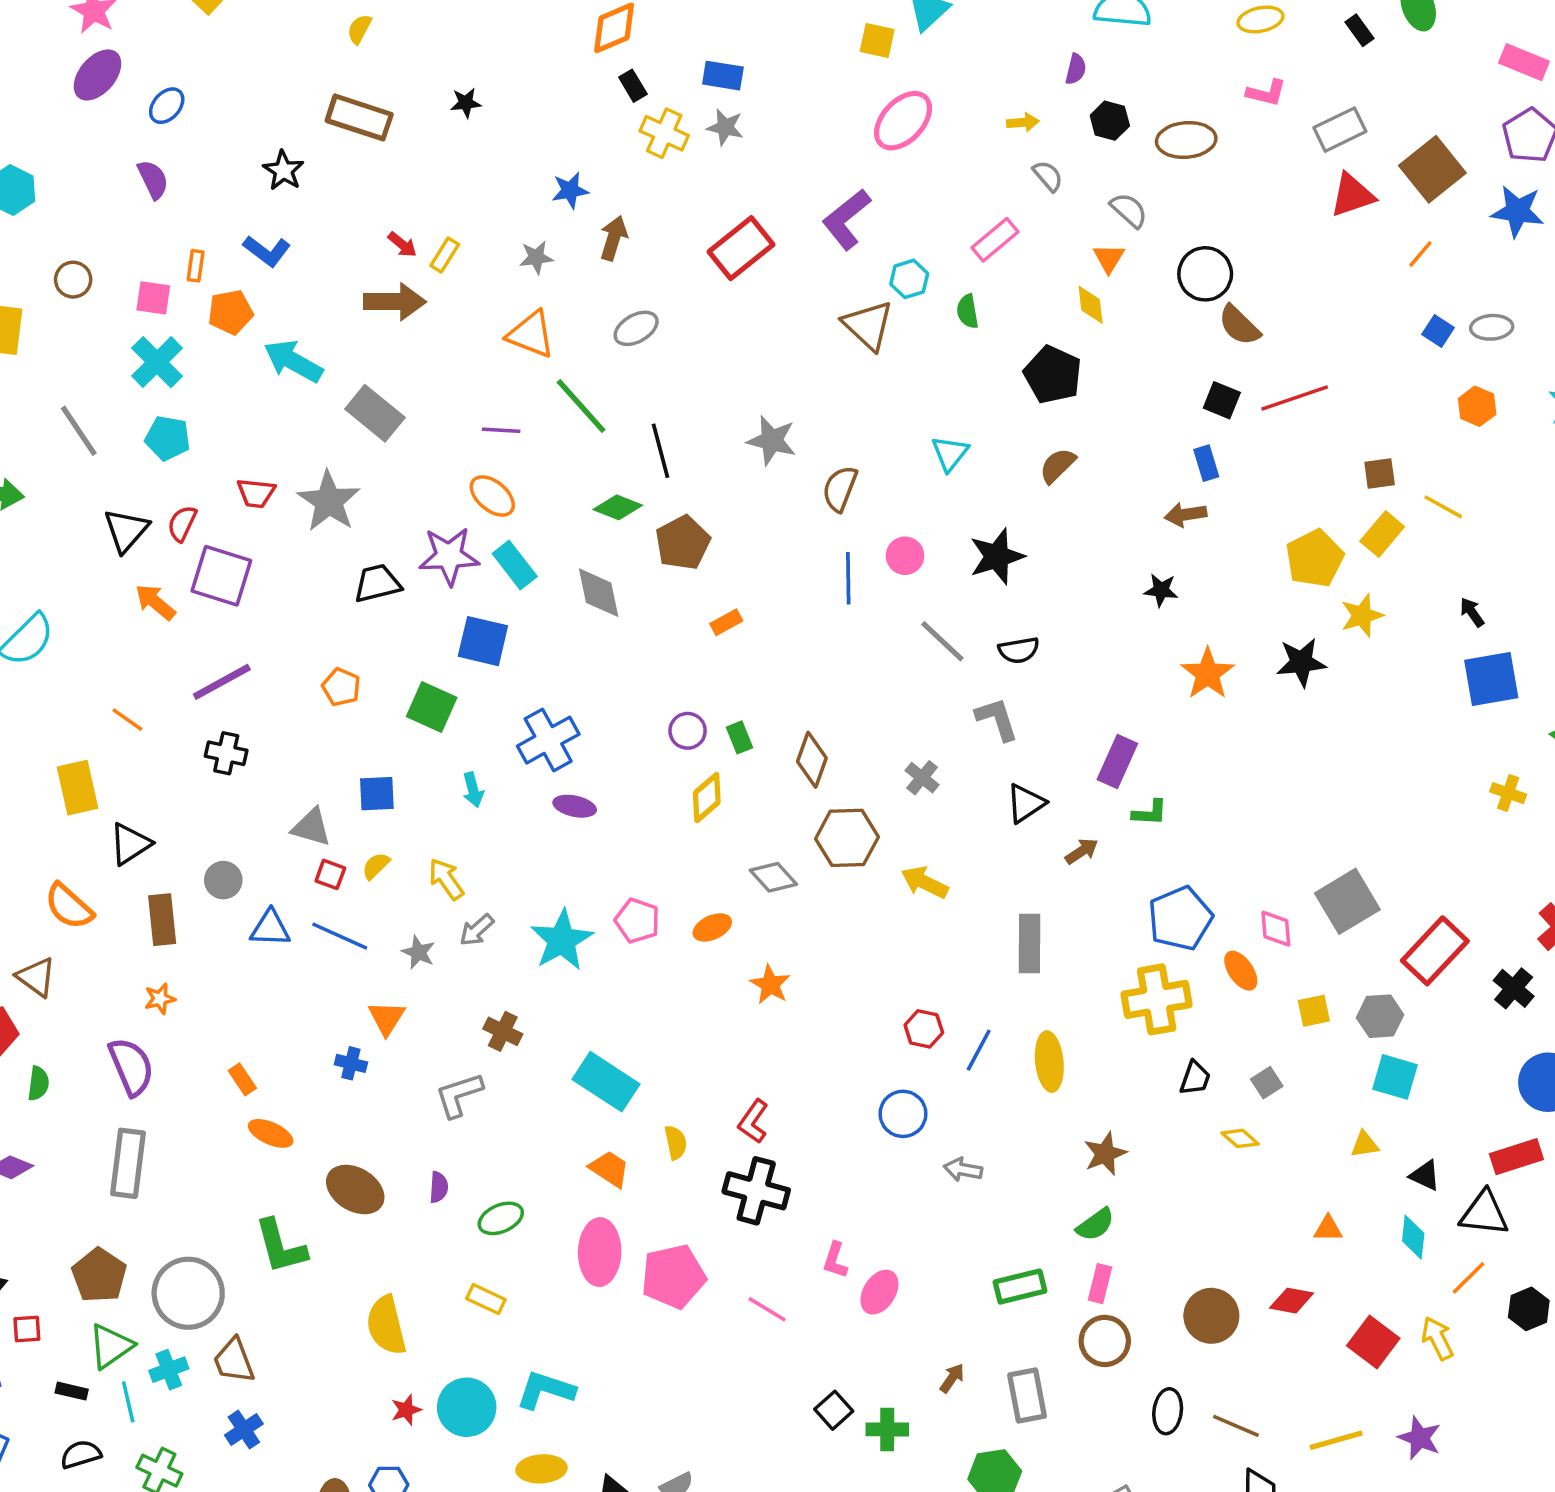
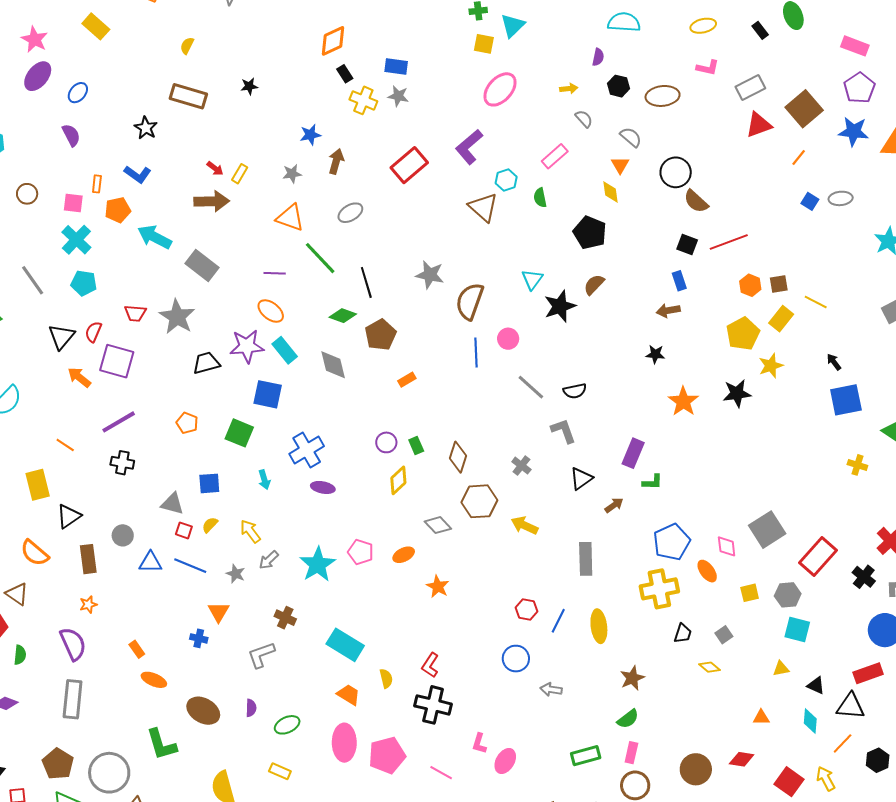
orange hexagon: (1477, 406) -> (750, 285), moved
brown semicircle: (840, 489) -> (470, 301), size x1.4
black star: (997, 556) -> (560, 306), moved

